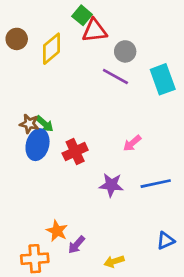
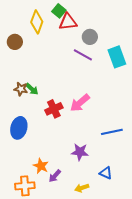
brown circle: (17, 39) -> (15, 42), moved
yellow diamond: (51, 49) -> (37, 22), moved, turned -30
pink arrow: (132, 143) -> (80, 103), moved, size x1.5
blue ellipse: (38, 145) -> (19, 128), moved
purple star: (111, 185) -> (80, 152), moved
blue triangle: (165, 241) -> (106, 173), moved, turned 48

